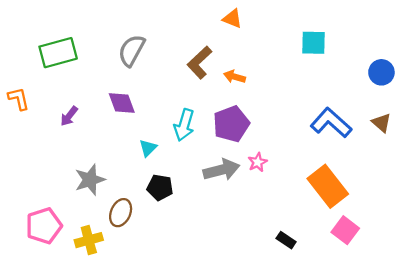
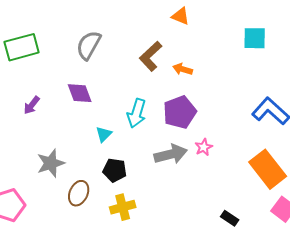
yellow cross: (89, 240) -> (123, 207), moved

